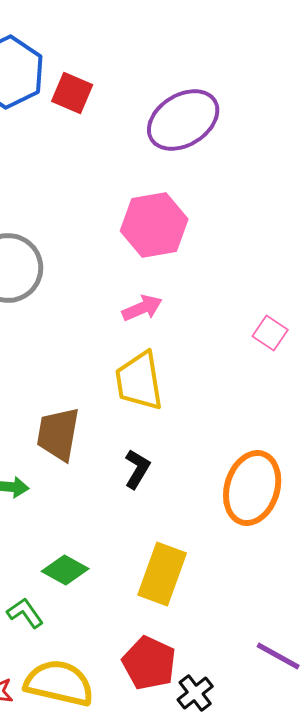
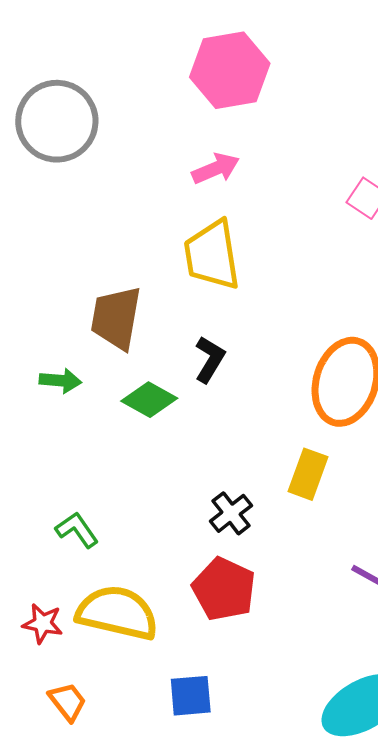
green diamond: (65, 570) -> (149, 400), moved
yellow rectangle: (162, 574) -> (308, 474), moved, size x0.7
black cross: (195, 693) -> (231, 513), moved

